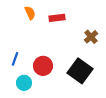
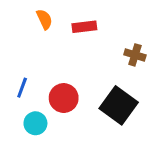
brown cross: (91, 37) -> (135, 55), turned -32

